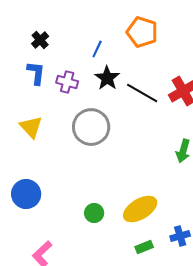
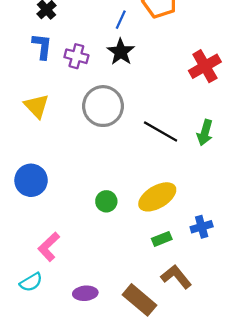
blue line: (97, 49) -> (121, 20), moved
black line: (142, 93) -> (161, 132), moved

